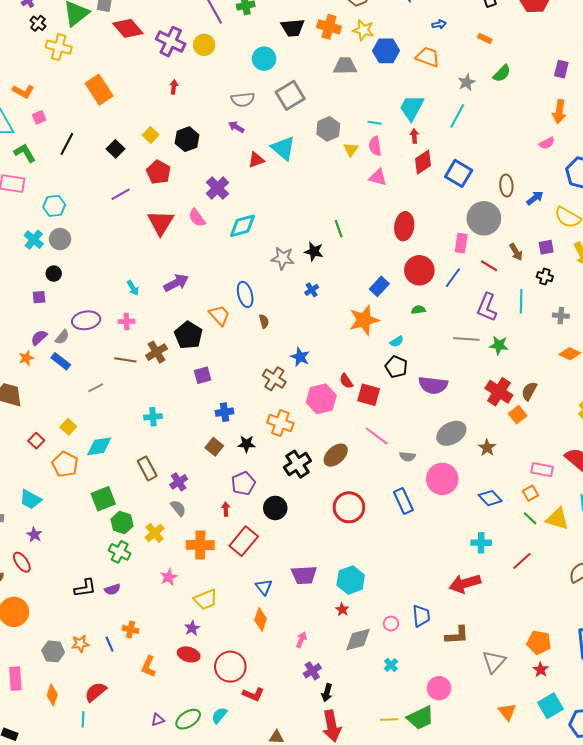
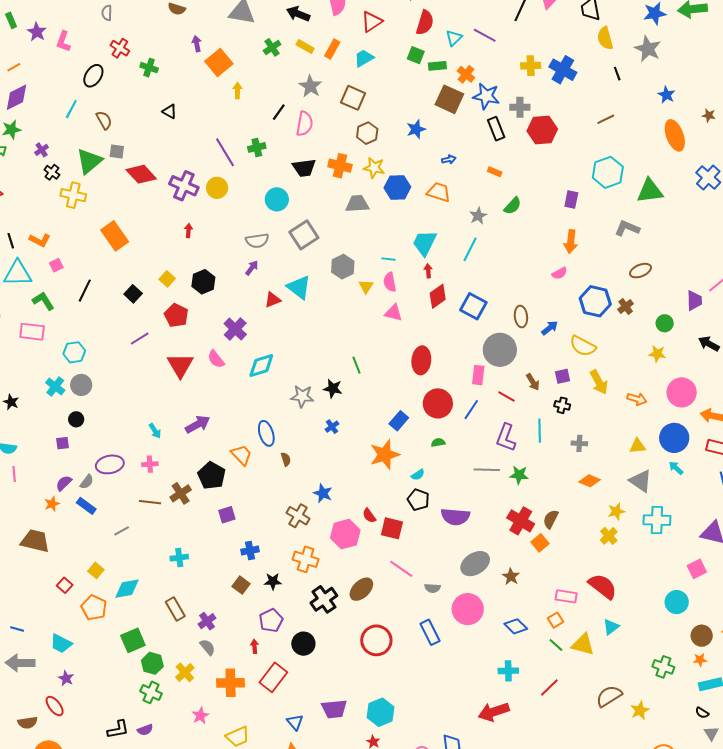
purple arrow: (236, 127) -> (252, 268), turned 98

